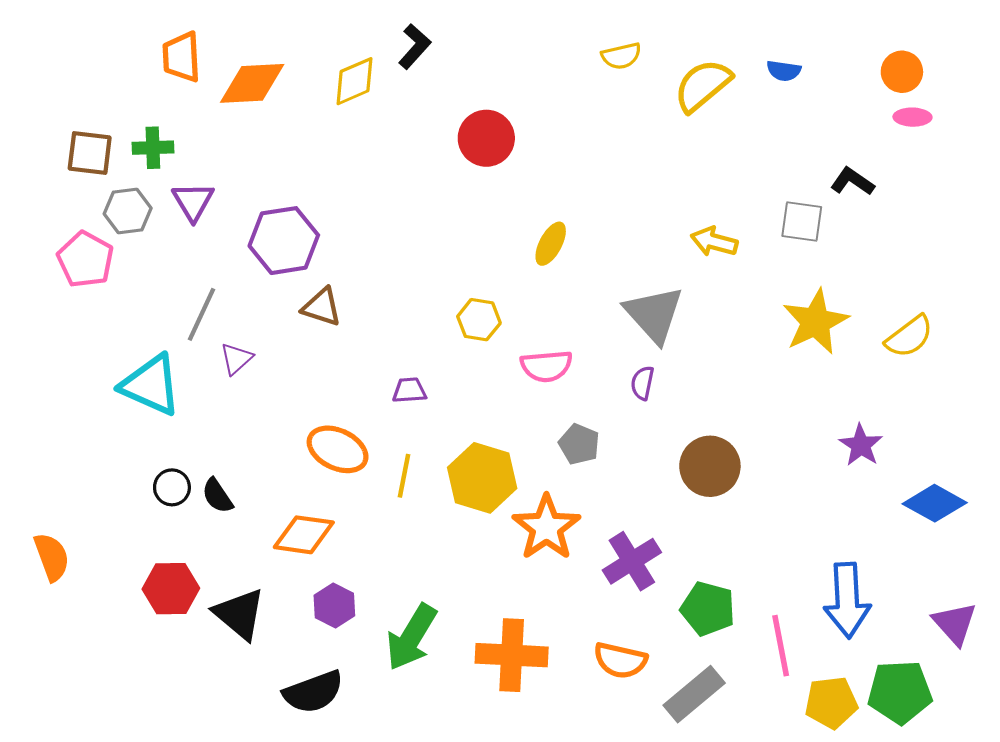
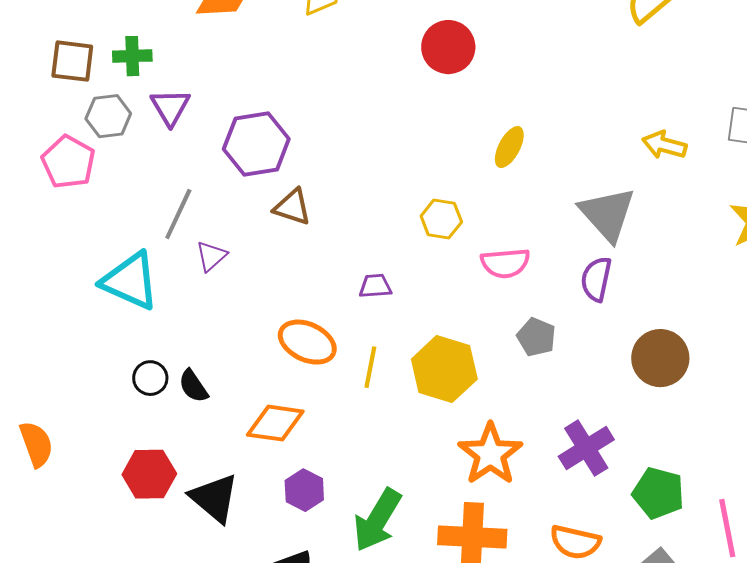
purple semicircle: (642, 383) -> (596, 279), size x1.4
orange star: (546, 527) -> (490, 454), moved

